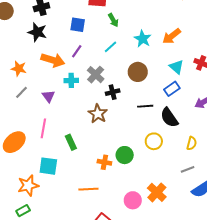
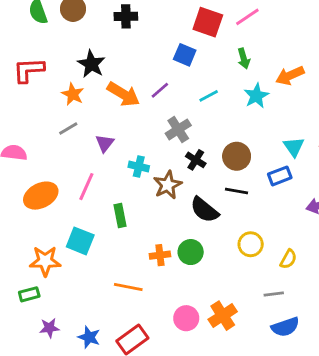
green arrow: (113, 20) -> (244, 59), moved
blue square: (78, 25) -> (185, 55), moved
black star: (37, 32) -> (91, 64), moved
orange arrow: (172, 36) -> (290, 76), moved
brown circle: (138, 72) -> (237, 156), moved
cyan cross: (71, 80) -> (139, 166), moved
black cross: (113, 92) -> (196, 160), turned 32
black semicircle: (169, 118) -> (204, 210), moved, turned -30
yellow circle: (154, 141) -> (251, 244), moved
orange cross: (104, 162) -> (160, 255), turned -32

